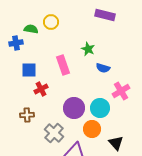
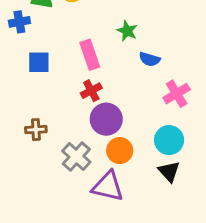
red cross: (41, 89) -> (91, 91), moved
cyan circle: (100, 108) -> (169, 140), moved
orange circle: (92, 129) -> (120, 151), moved

